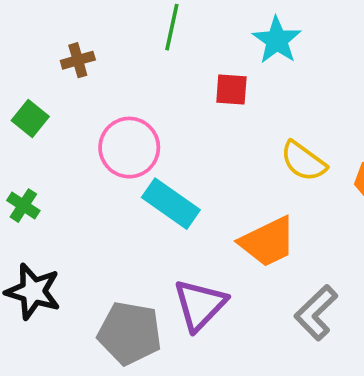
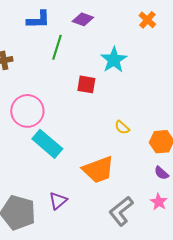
yellow semicircle: (303, 161) -> (122, 127), size x0.6
purple triangle: (200, 305) -> (58, 201), size x0.6

